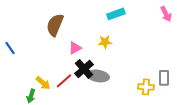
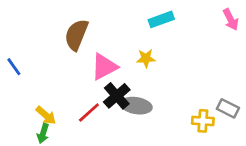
pink triangle: (75, 48) -> (104, 67), size x1.5
gray rectangle: (164, 78) -> (228, 108), turned -63
yellow arrow: (43, 83) -> (46, 115), moved

